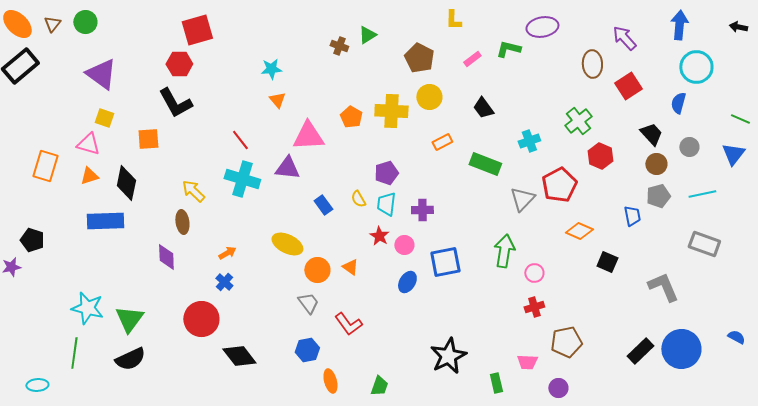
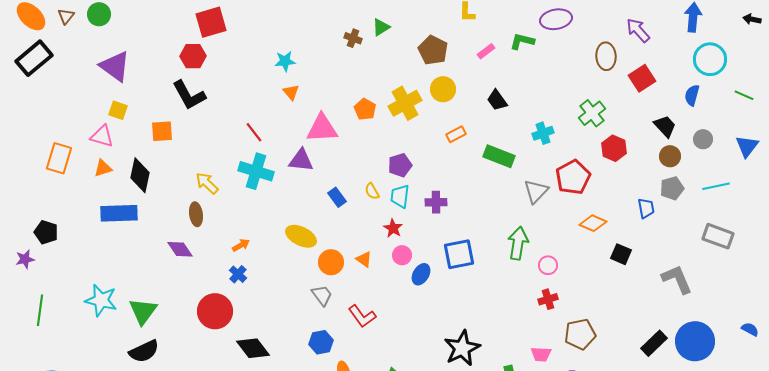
yellow cross: (391, 111) -> (405, 103), turned -32
green line: (740, 119) -> (744, 95), moved
pink circle: (404, 245) -> (402, 255), moved
purple diamond: (166, 257) -> (180, 249), turned -32
green line: (74, 353) -> (40, 310), moved

